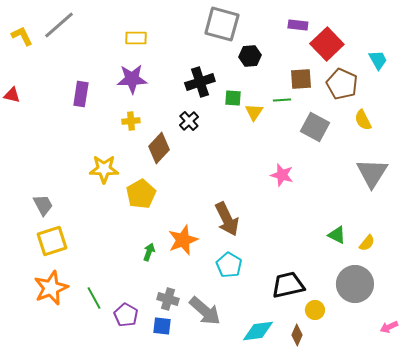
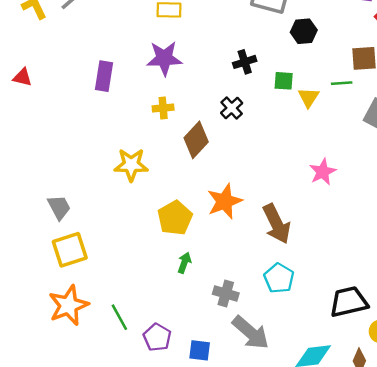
black cross: (200, 82) -> (245, 62), size x0.7
pink star: (282, 175) -> (323, 172), moved, turned 30
yellow pentagon: (141, 194) -> (175, 218), moved
orange star: (183, 240) -> (225, 201), moved
gray cross: (168, 299) -> (226, 294), moved

